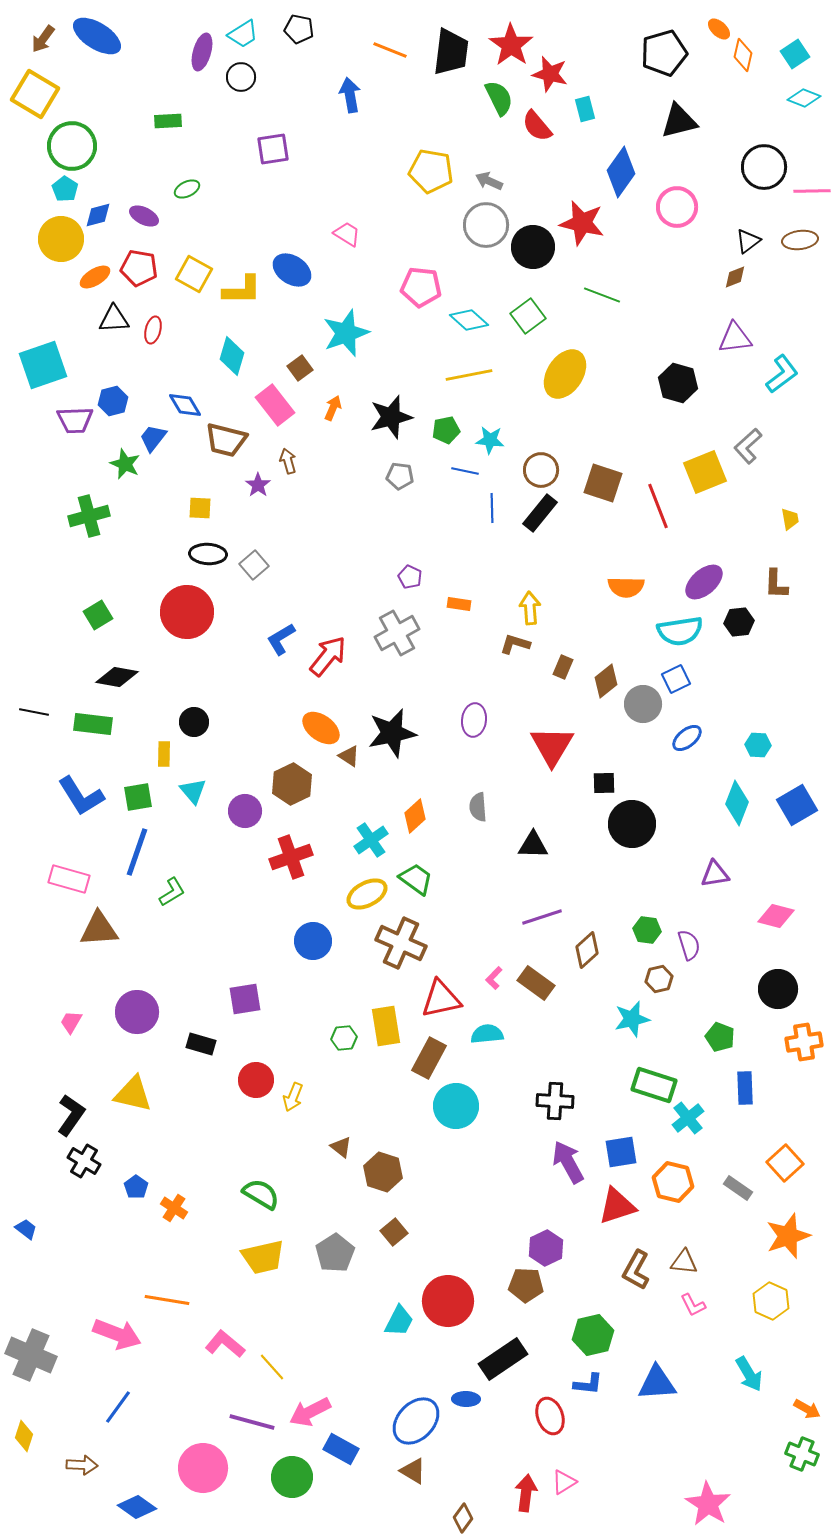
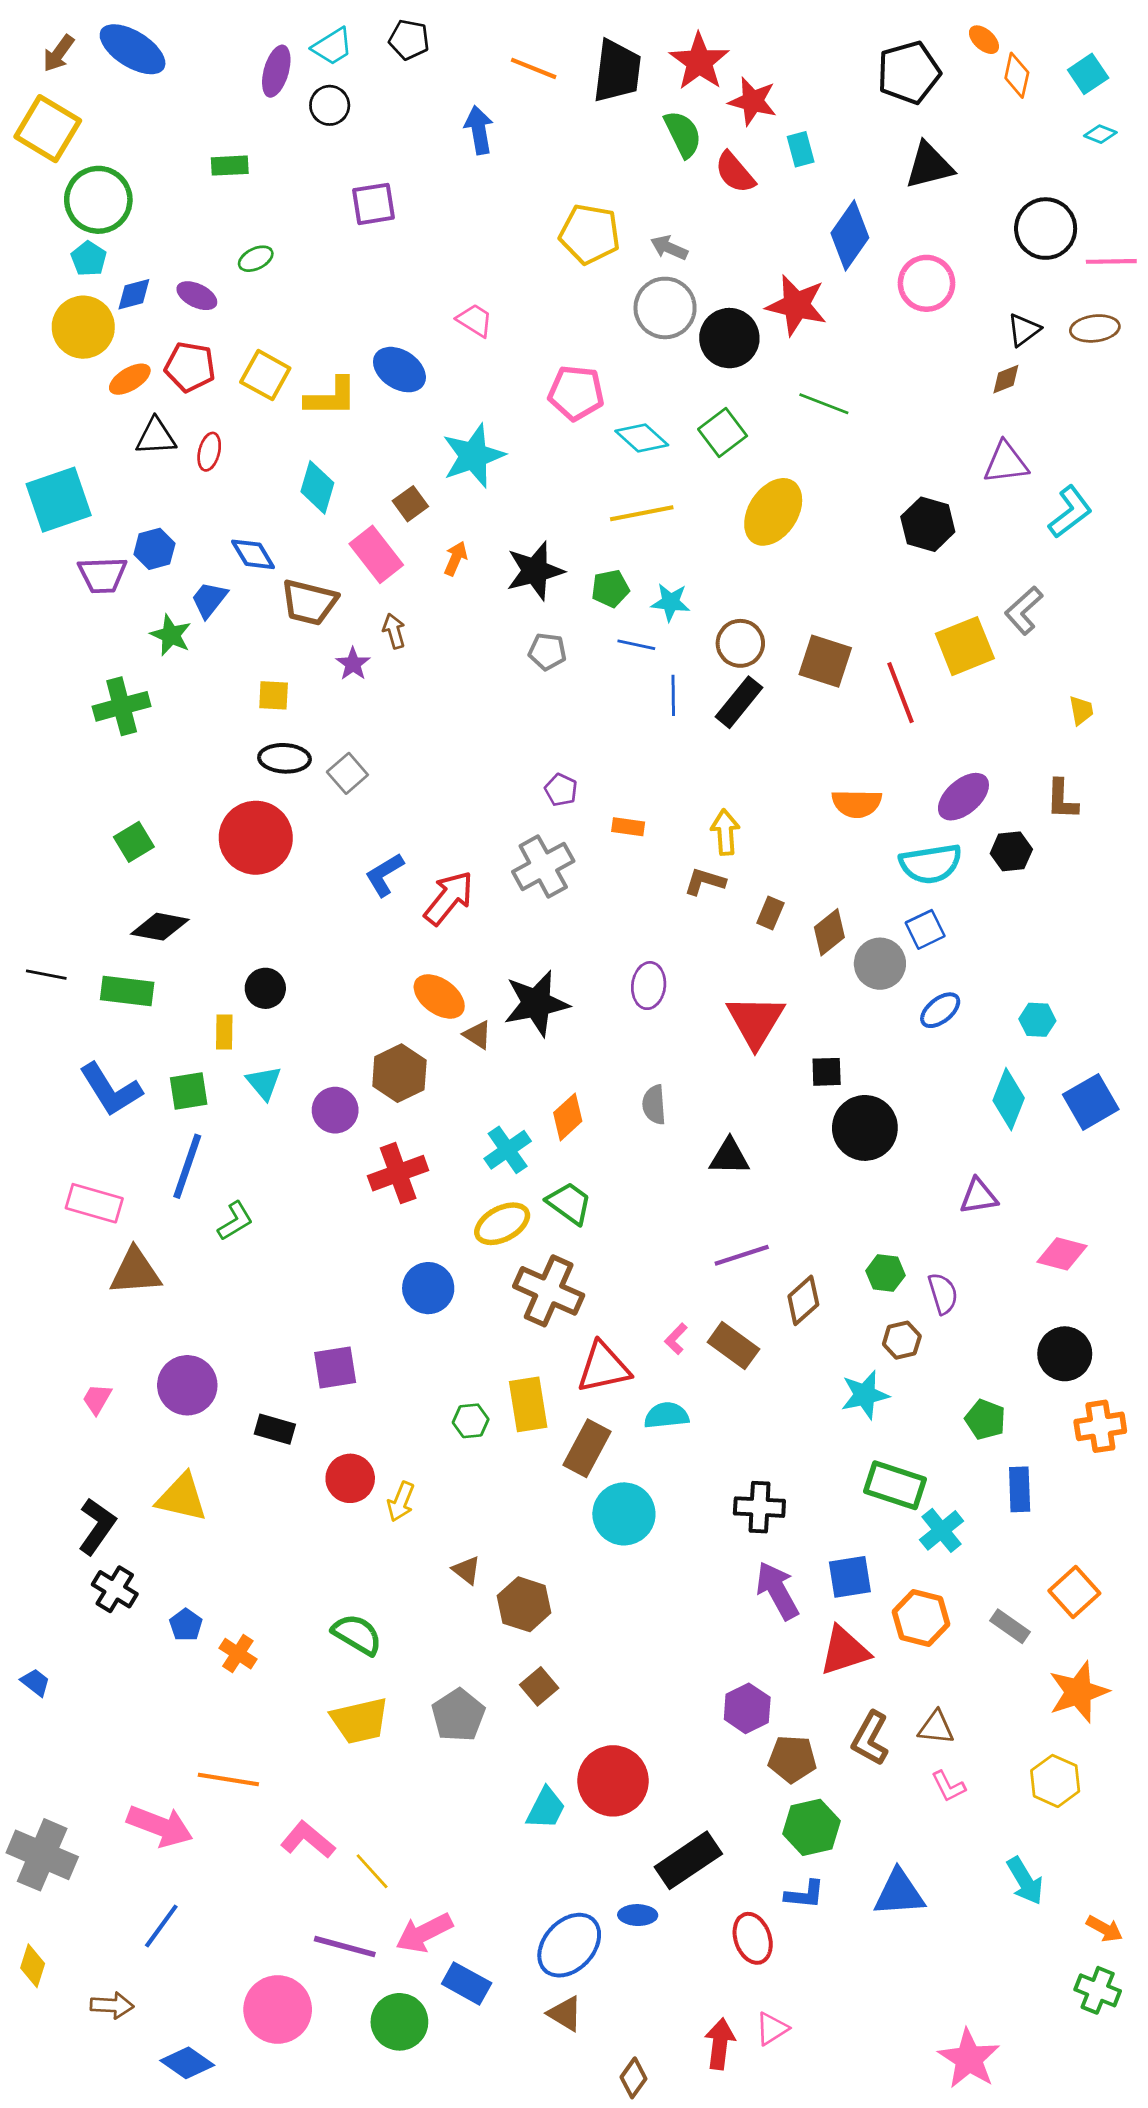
cyan diamond: (804, 98) -> (1100, 134), size x0.7
brown pentagon: (526, 1285) -> (792, 1759), moved

